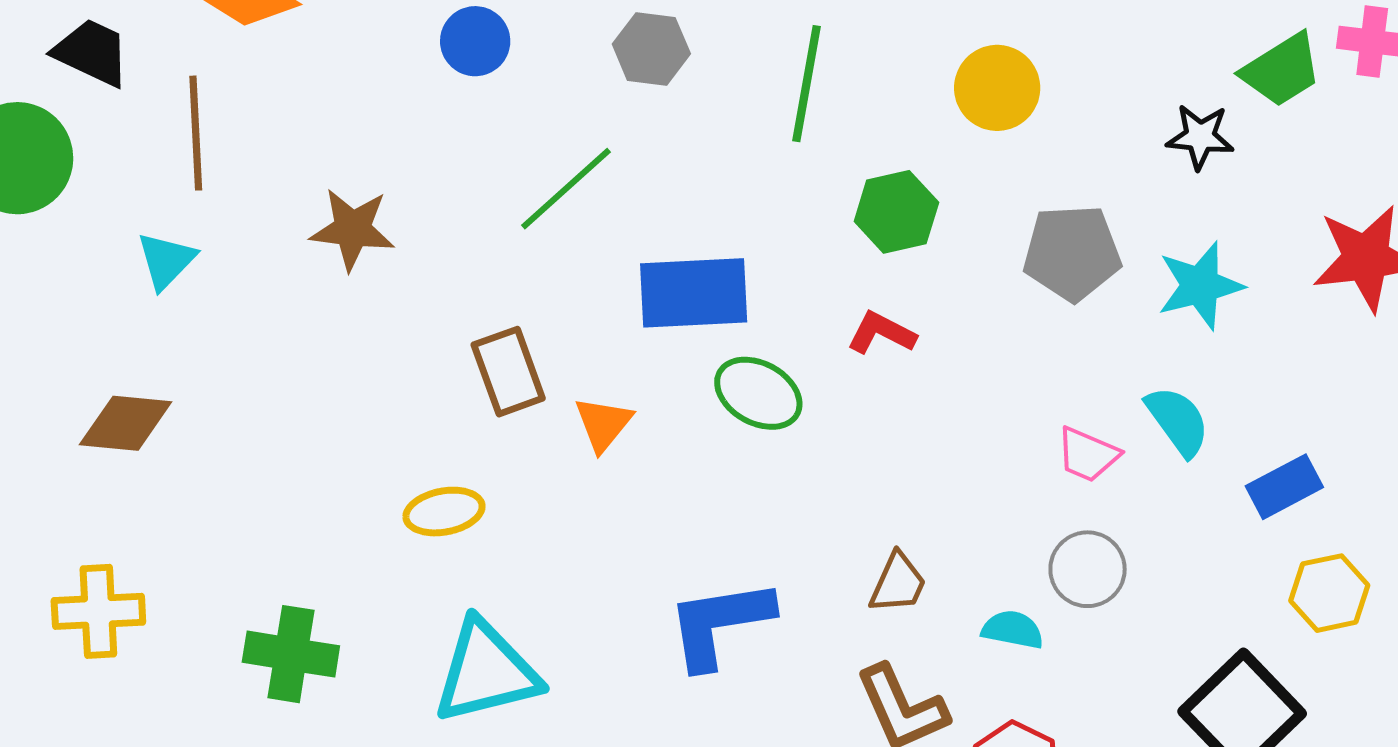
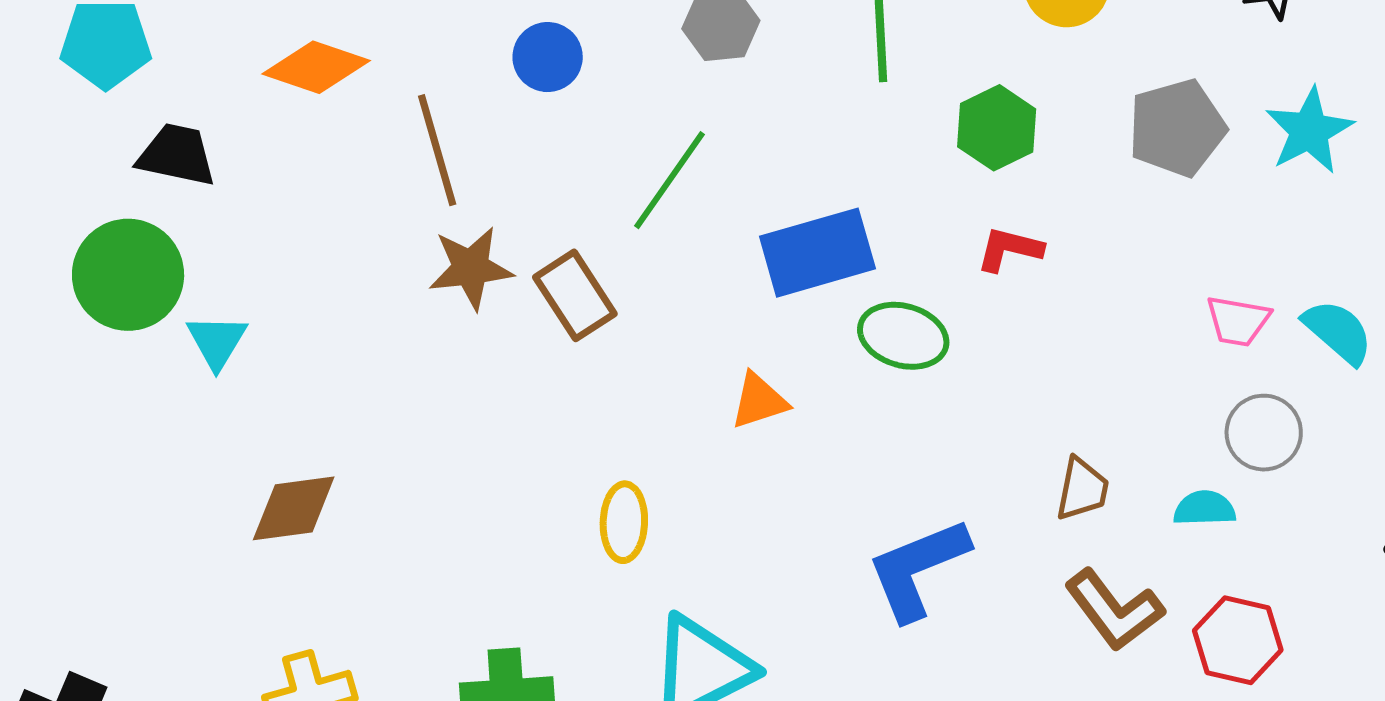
brown line: (196, 133) -> (437, 150), moved
cyan triangle: (166, 261) -> (217, 341), moved
brown rectangle: (508, 372) -> (575, 295), moved
cyan semicircle: (1178, 421) -> (1338, 332), moved
orange triangle: (603, 424) -> (759, 401), turned 46
yellow ellipse: (444, 512) -> (624, 522), turned -64

